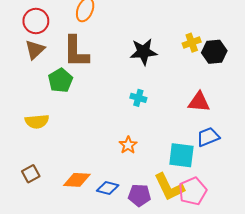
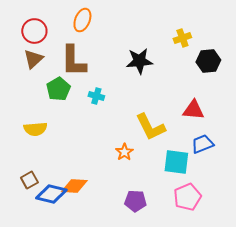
yellow cross: (192, 43) -> (182, 38), moved
cyan cross: (138, 98) -> (96, 96), moved
yellow L-shape: (169, 187) -> (150, 127), moved
blue diamond: (108, 188) -> (51, 194), moved, size x1.4

